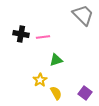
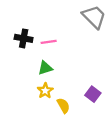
green triangle: (56, 60) -> (45, 68), moved
purple square: (85, 93) -> (93, 94), moved

